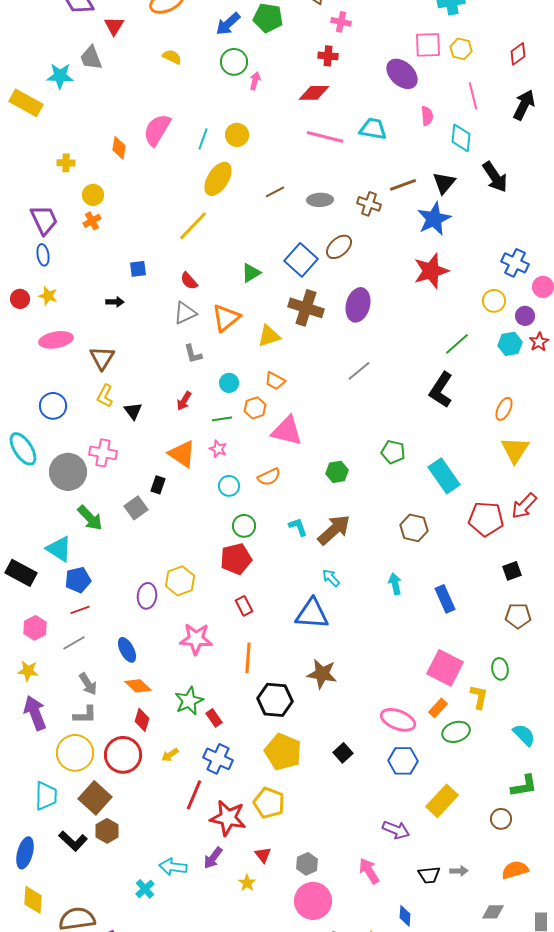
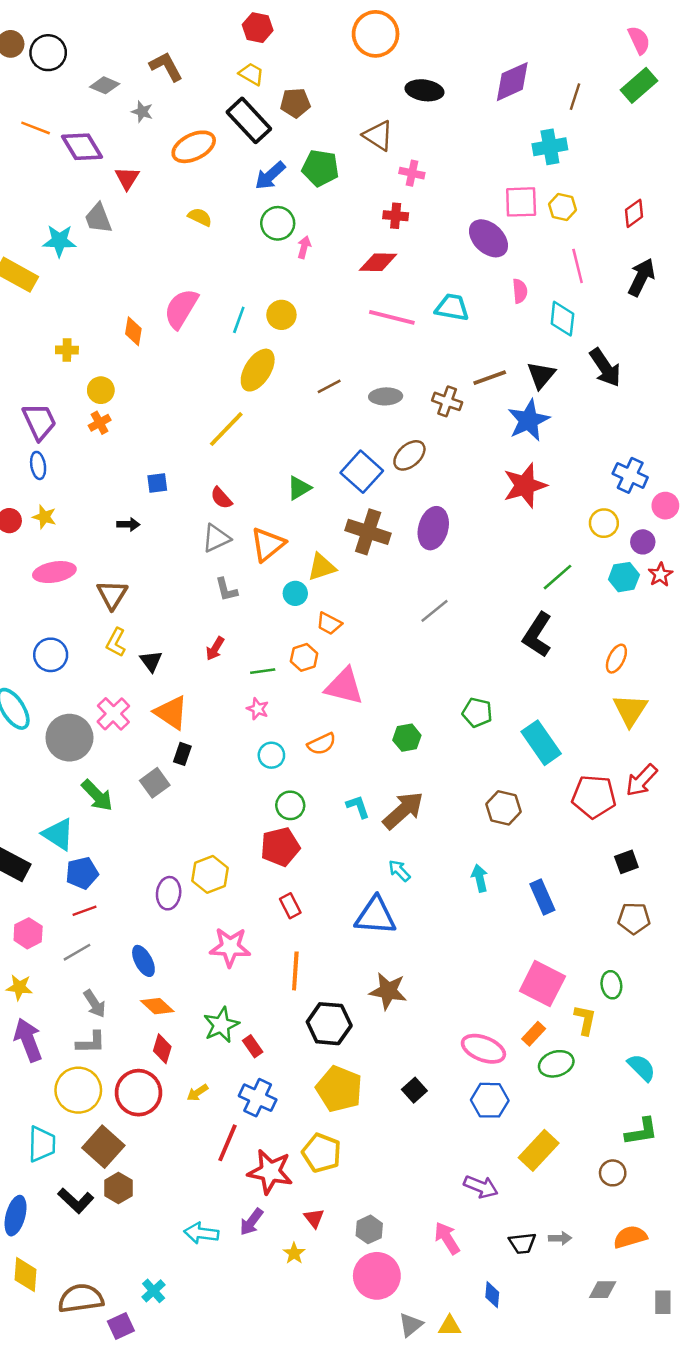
cyan circle: (229, 383) -> (295, 593), moved
pink cross: (103, 453) -> (113, 714), turned 36
orange triangle: (182, 454) -> (171, 713), moved
cyan cross: (145, 889) -> (154, 1291), moved

